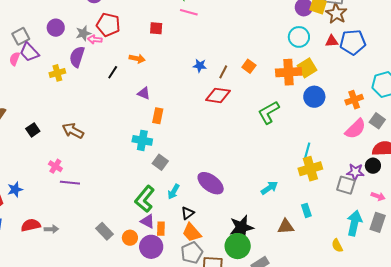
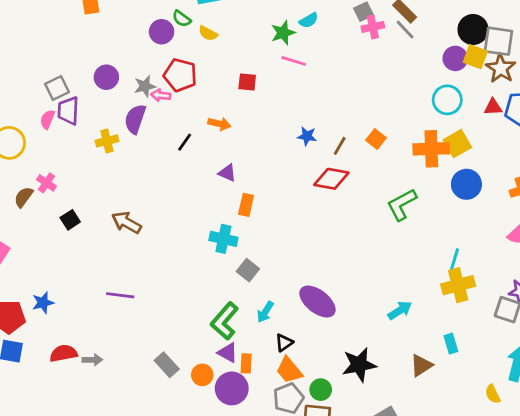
purple trapezoid: (29, 52) -> (68, 111), turned 45
pink cross: (55, 166) -> (47, 183), moved
brown triangle: (286, 227) -> (421, 365), turned -30
green circle: (238, 246) -> (321, 390), moved, size x0.6

